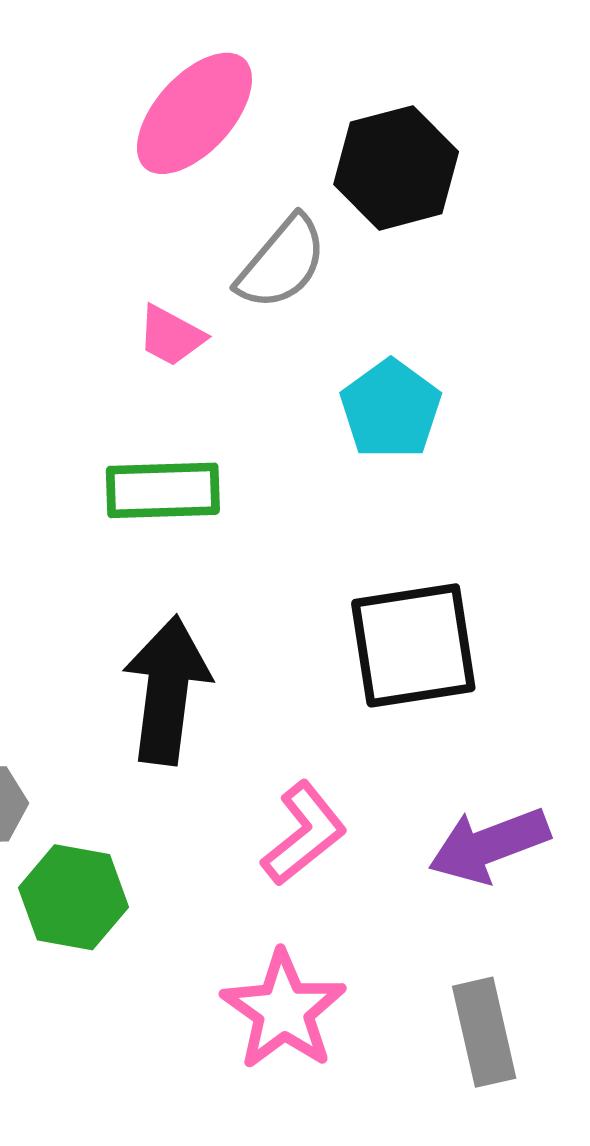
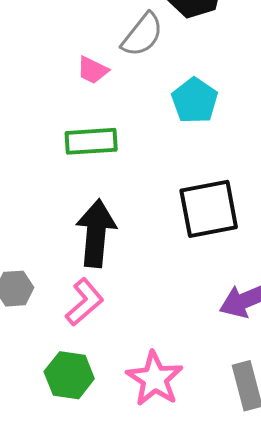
pink L-shape: (304, 834) -> (84, 302), moved
green hexagon: (74, 897) -> (69, 375), moved

